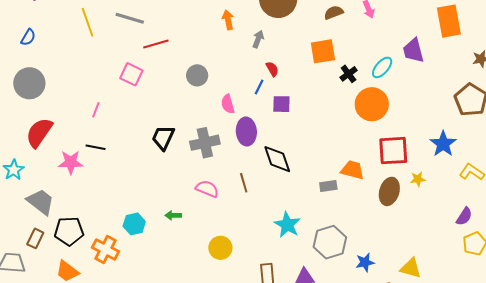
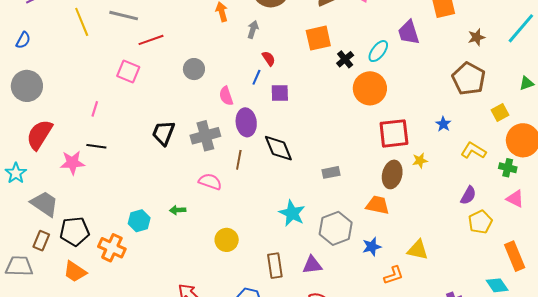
blue star: (443, 144) -> (443, 124), size x0.6
orange trapezoid: (352, 170) -> (378, 205), moved
brown line: (244, 183) -> (239, 160), moved, turned 30

